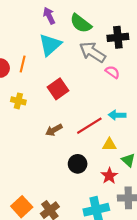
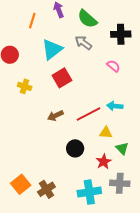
cyan triangle: (50, 45) -> (52, 49), moved
gray arrow: (92, 52) -> (83, 43), moved, size x0.7
orange line: (23, 64) -> (32, 21), moved

